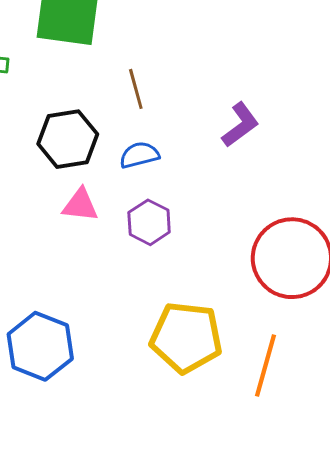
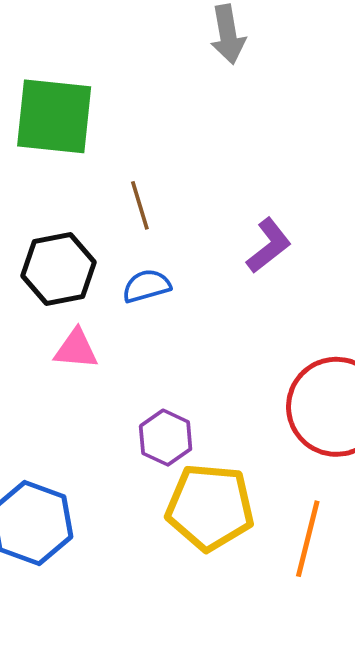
purple hexagon: (149, 222) -> (166, 438), moved

